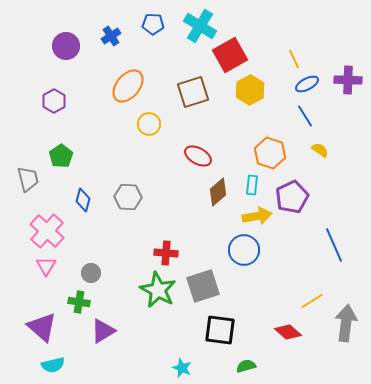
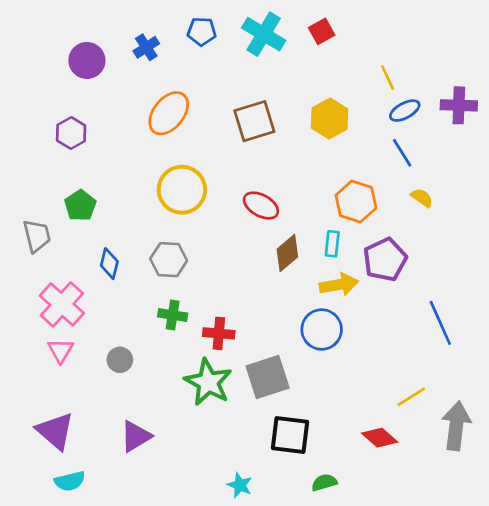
red square: (230, 55) -> (322, 31), moved, size x0.6
yellow circle: (149, 124) -> (182, 190), moved, size x1.6
green cross: (79, 302) -> (173, 315), moved

